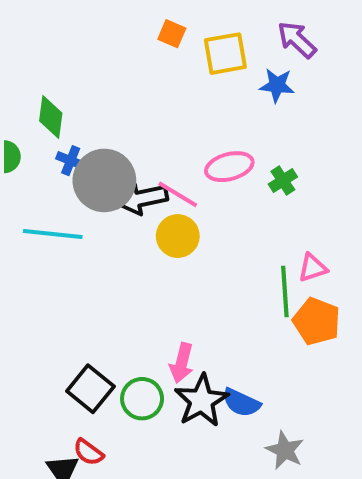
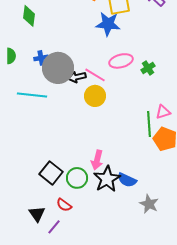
blue star: (277, 85) -> (108, 24), moved, size x1.4
green diamond: (51, 117) -> (29, 16), moved
blue cross: (71, 161) -> (41, 58), turned -32
black arrow: (142, 198) -> (77, 77), size x0.7
red semicircle: (88, 452) -> (64, 205), moved

